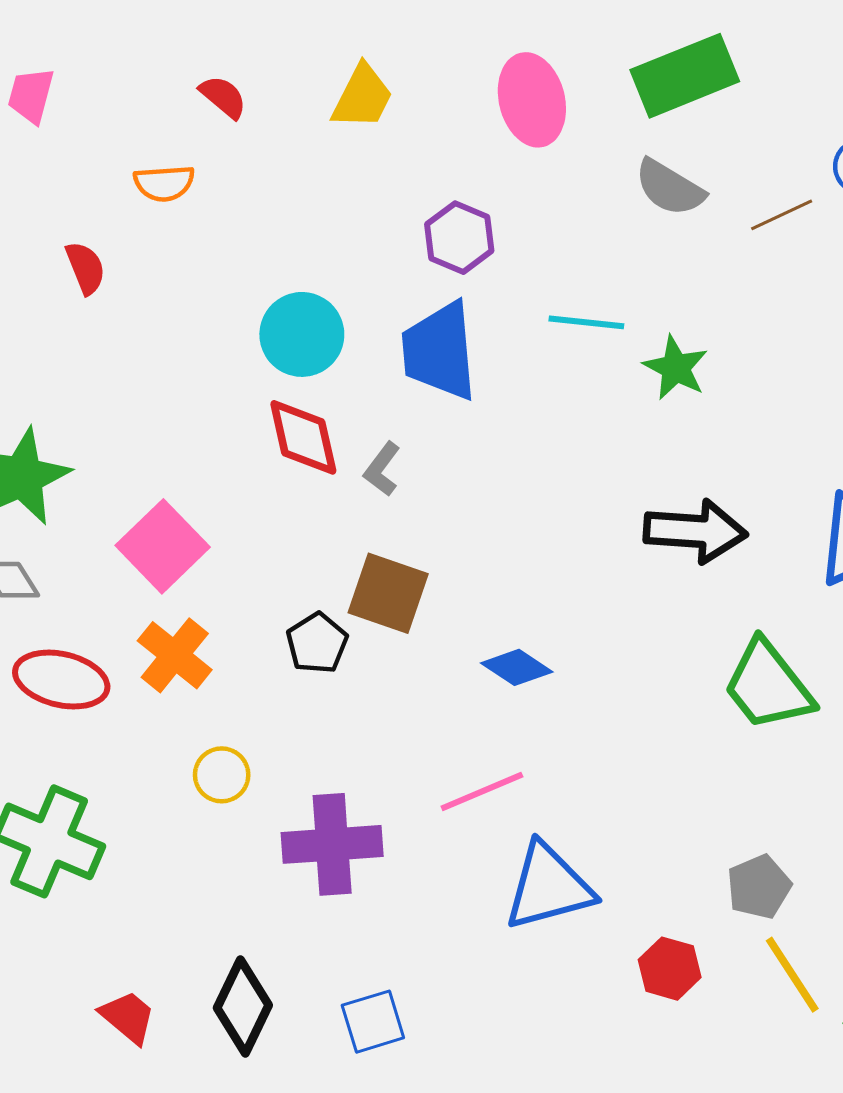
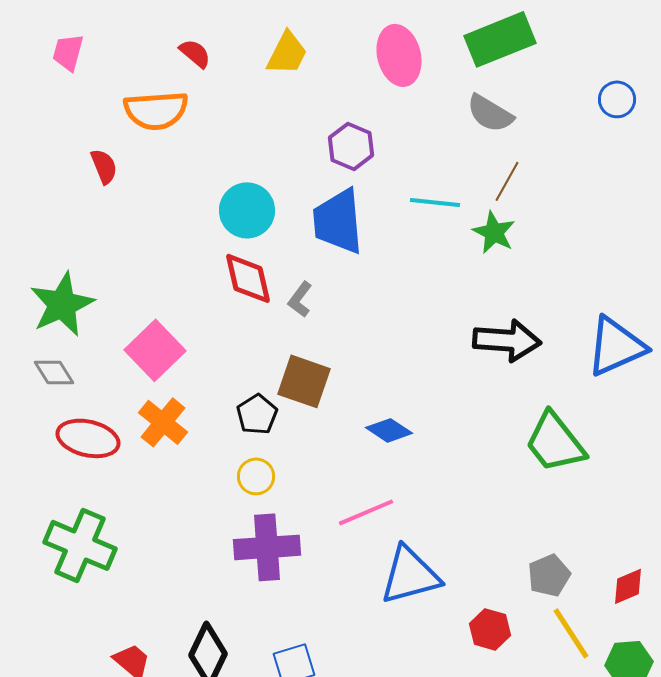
orange semicircle: (164, 183) -> (156, 110), size x1.6
brown line: (782, 215) -> (507, 181), moved, turned -36
yellow circle: (222, 775) -> (256, 476), moved

